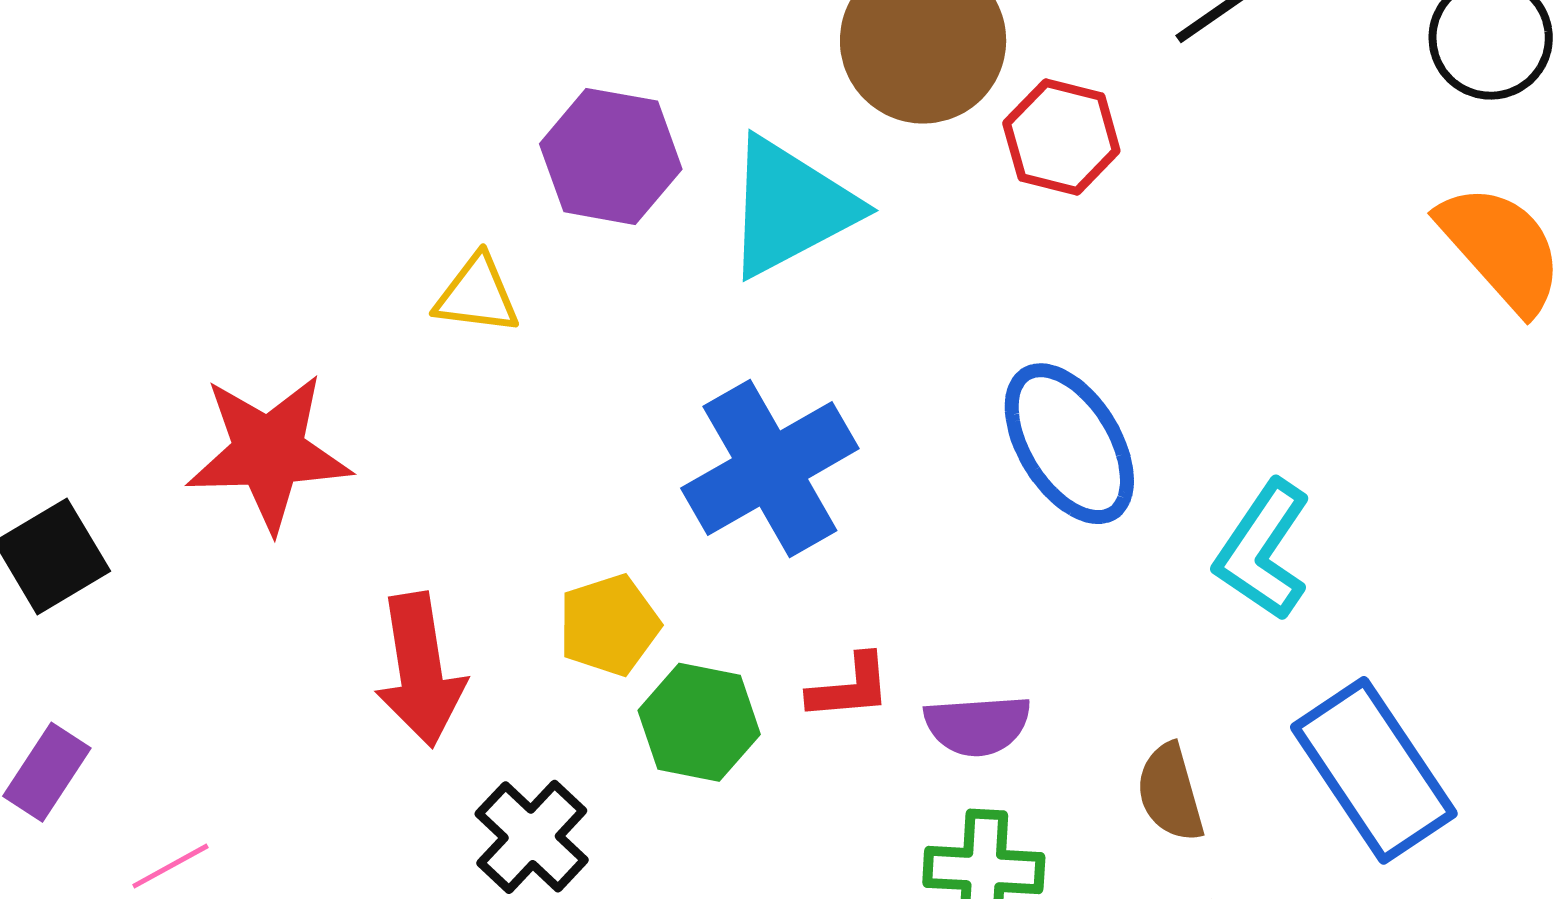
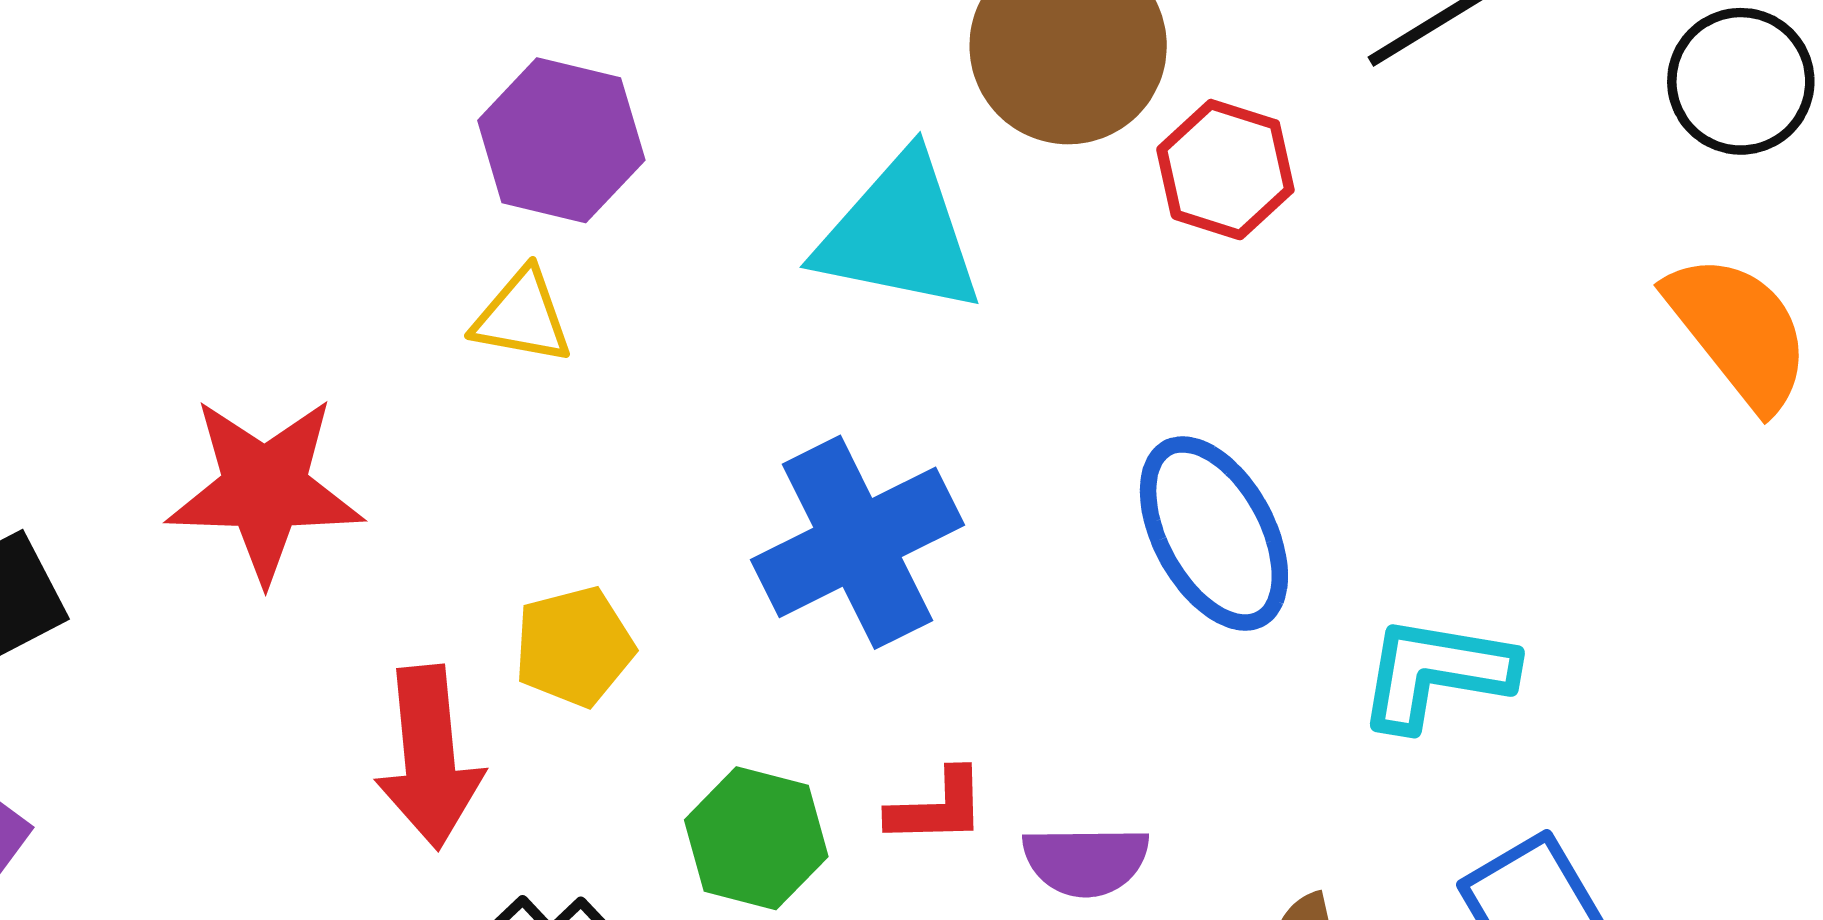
purple hexagon: (611, 156) -> (561, 140), moved
cyan triangle: (790, 207) -> (899, 234), turned 36
cyan L-shape: (1263, 550) -> (1436, 673), turned 62
yellow pentagon: (609, 625) -> (574, 647), moved

